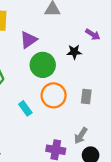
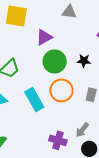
black star: (74, 52) -> (84, 61), moved
cyan rectangle: (25, 108) -> (34, 100), size x1.6

